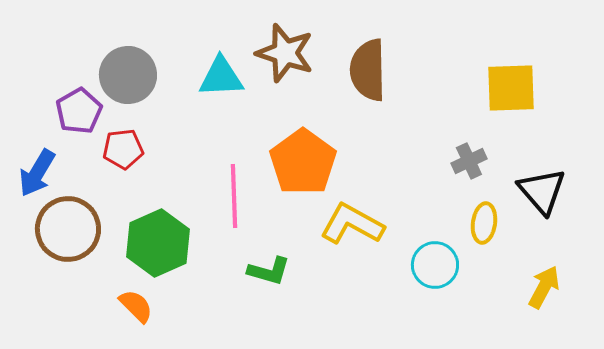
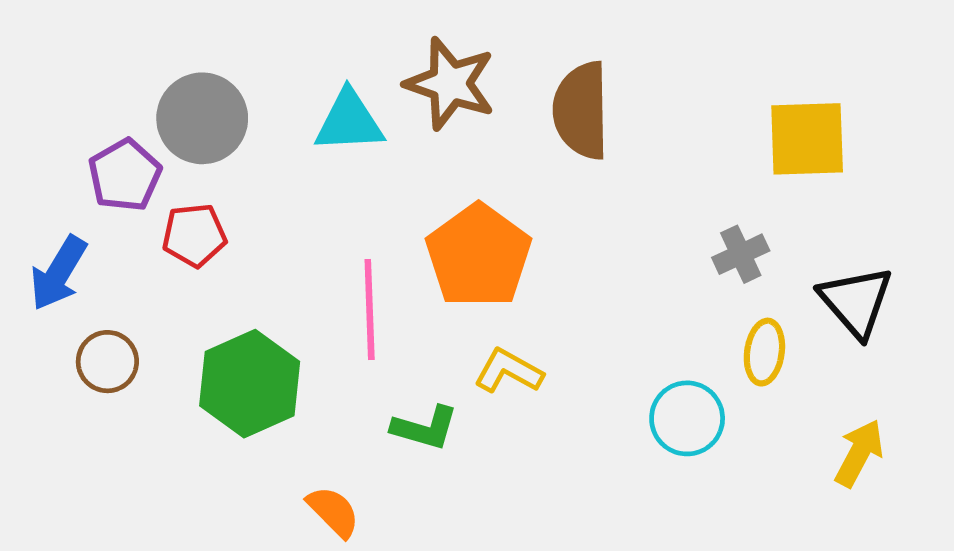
yellow L-shape: (352, 224) -> (509, 371), moved, size x0.7
brown circle: (68, 229) -> (107, 362), size x0.6
orange semicircle: (136, 306) -> (333, 512), moved

